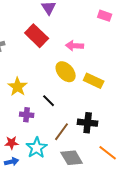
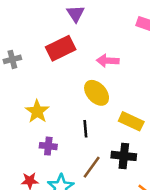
red rectangle: (37, 36) -> (61, 48), turned -70
yellow rectangle: (94, 81) -> (131, 121), moved
black line: (49, 101) -> (85, 129), moved, turned 40

